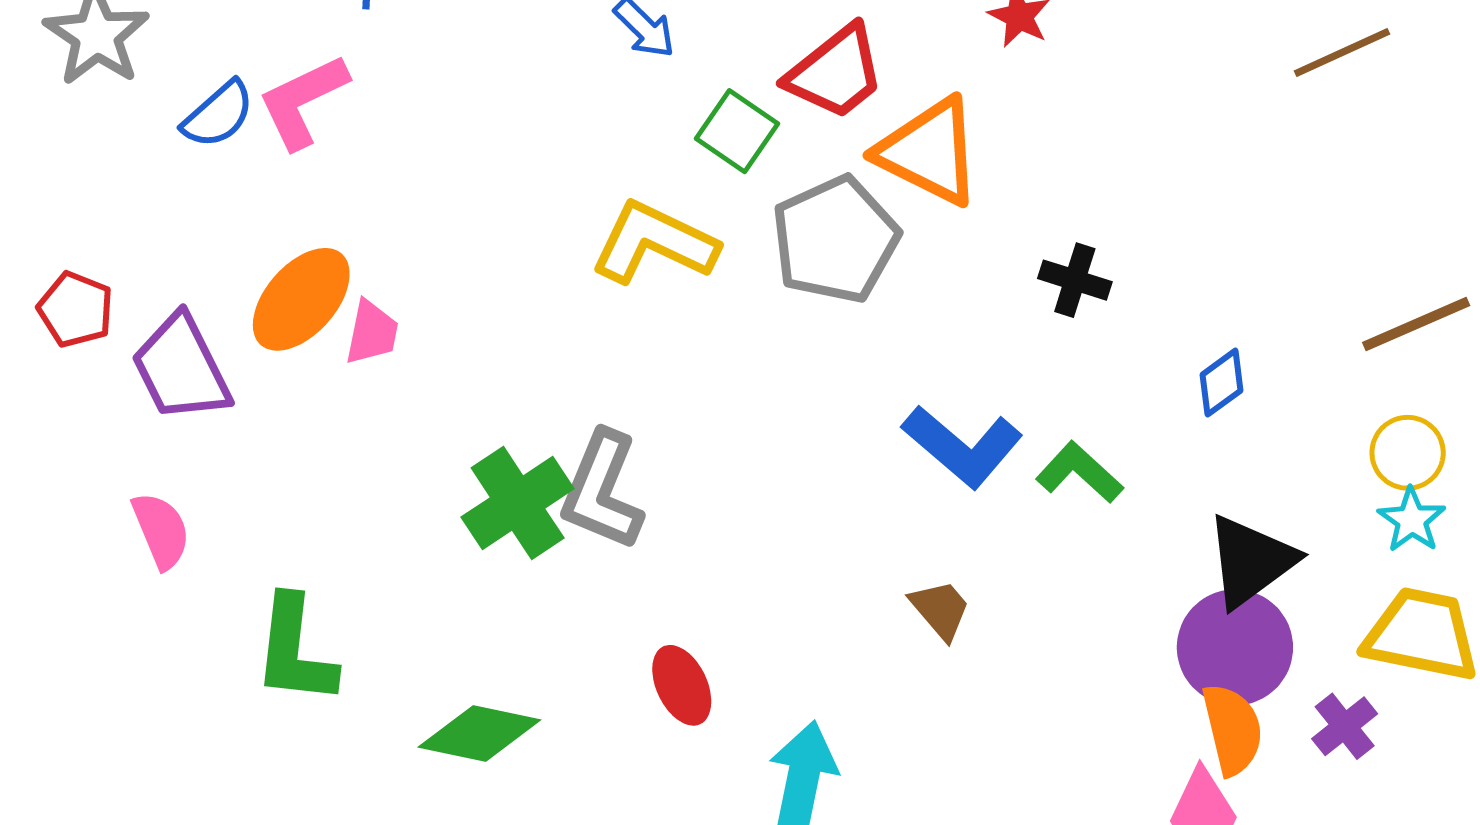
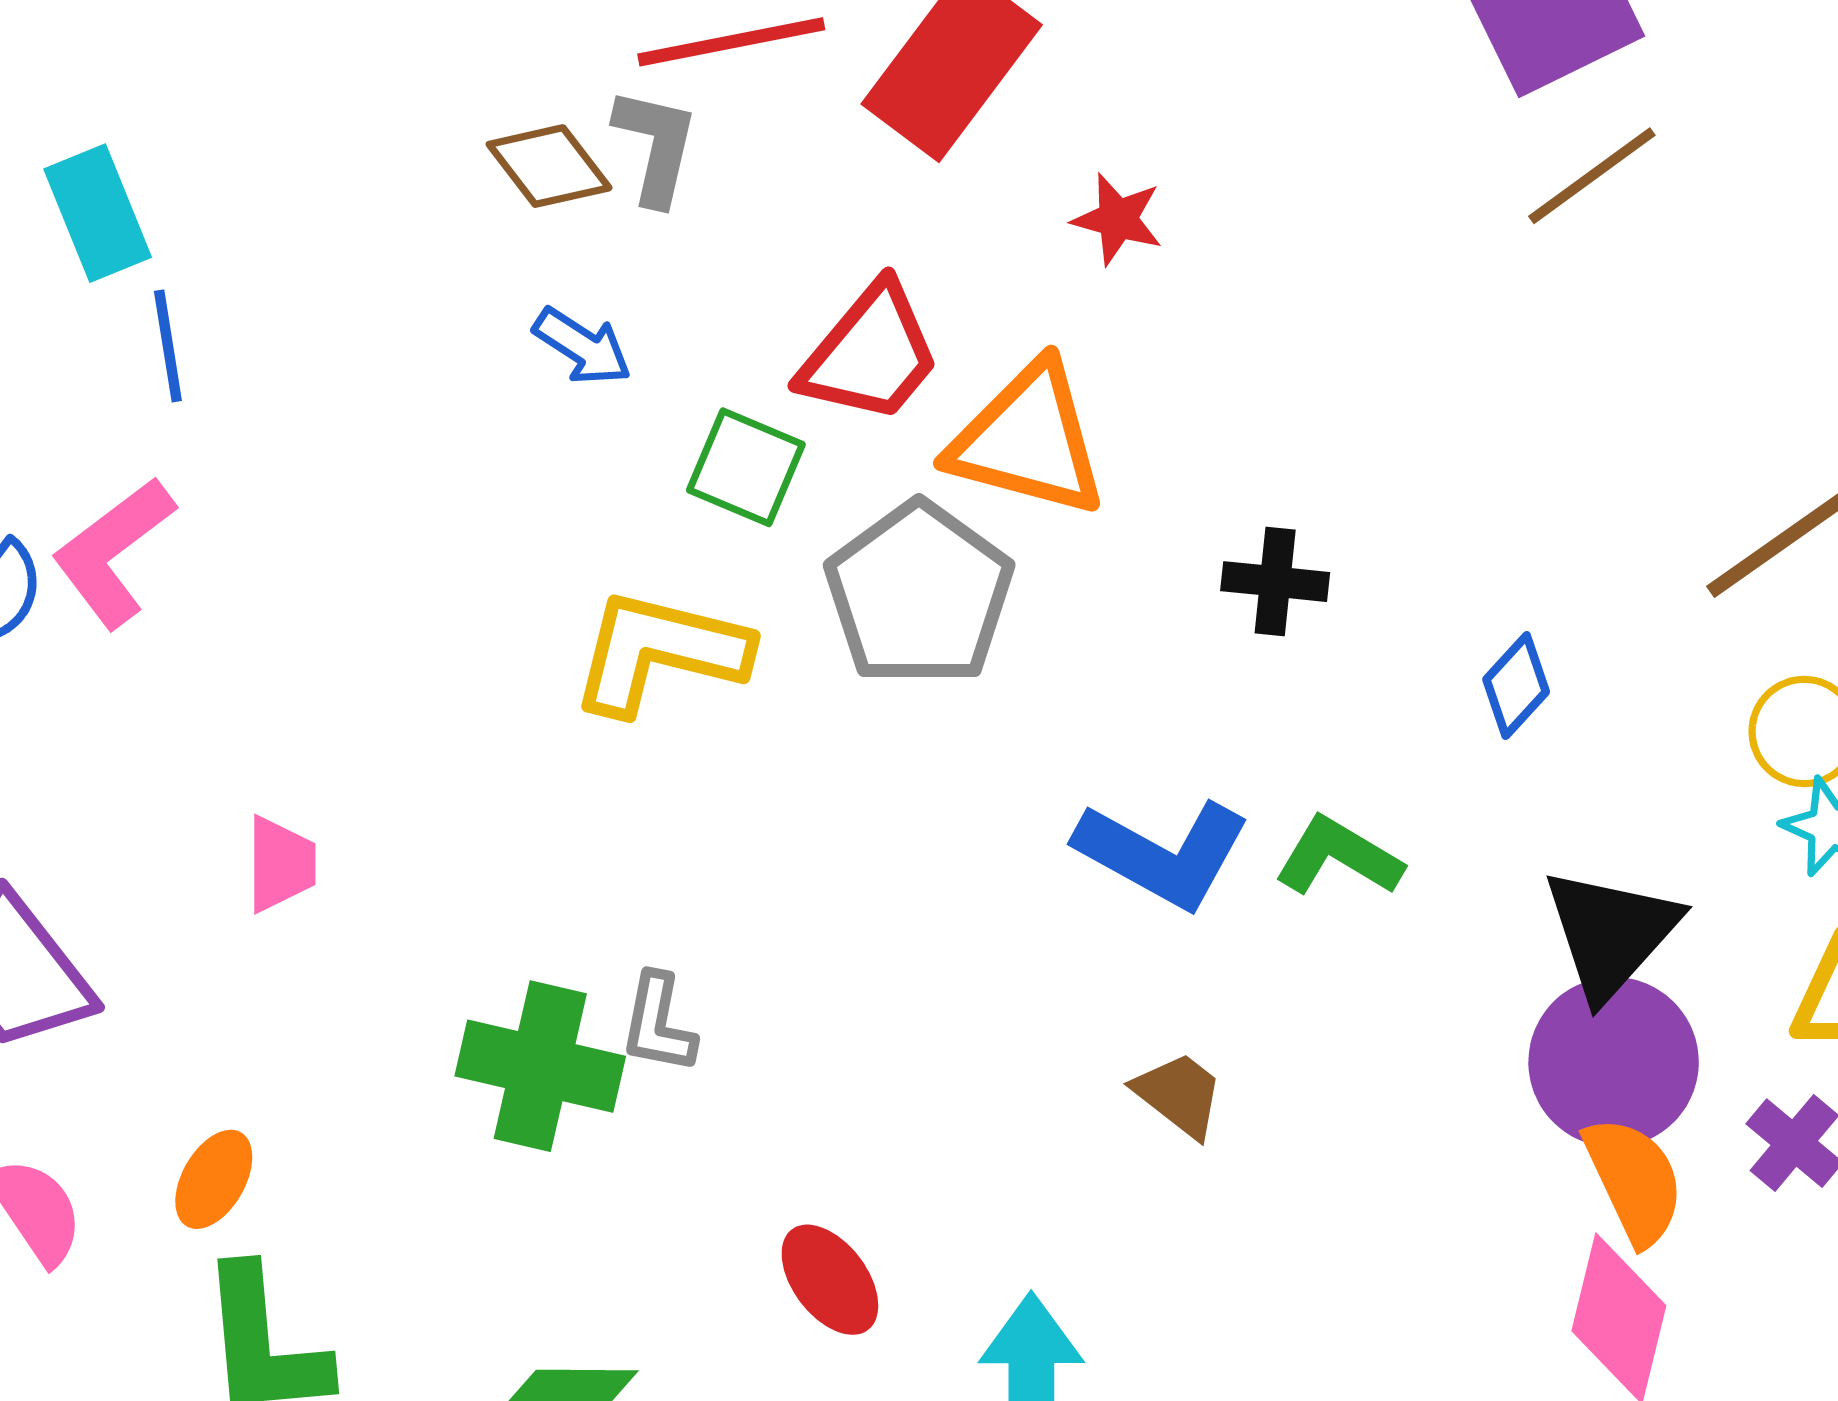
orange ellipse: (301, 299) -> (214, 1179), moved, size x0.6
gray L-shape: (602, 491) -> (658, 1023), size x0.6
green cross: (518, 503) -> (540, 1066), turned -32

